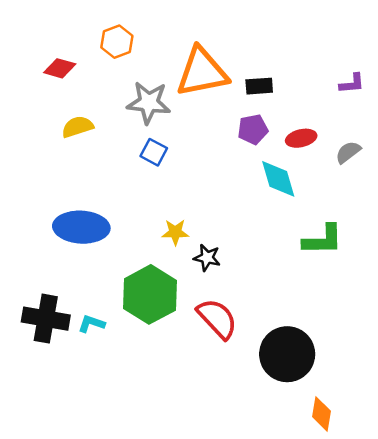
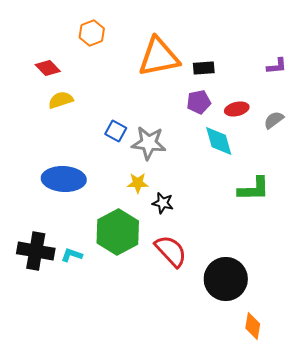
red diamond: (60, 68) -> (48, 68), moved, turned 30
gray star: (149, 103) -> (149, 143), moved
blue square: (154, 152) -> (116, 131), moved

